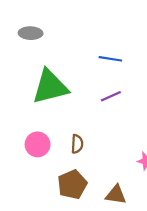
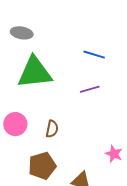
gray ellipse: (31, 33) -> (22, 33), moved

